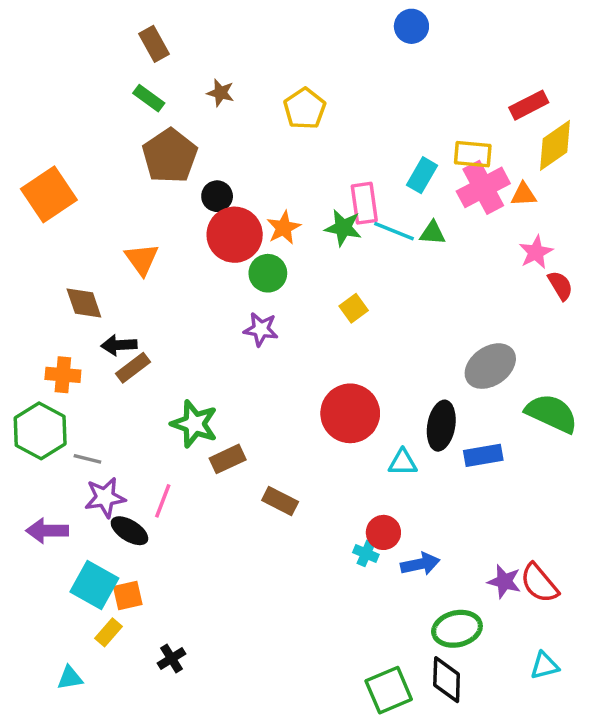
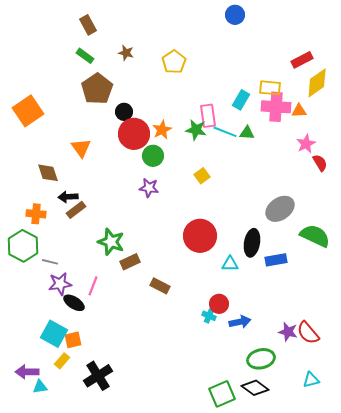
pink cross: (483, 187) -> (276, 107), turned 32
purple arrow: (47, 531) -> (27, 372), moved
black cross: (172, 659) -> (98, 376), size x1.8
black diamond: (447, 680) -> (255, 388), turned -56

